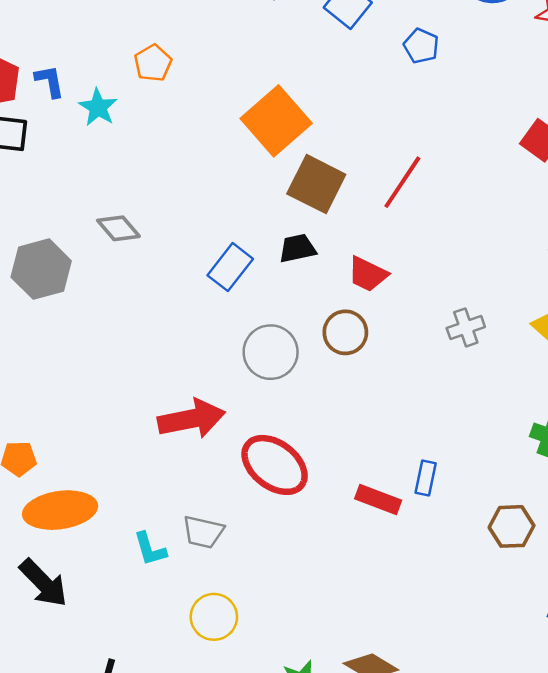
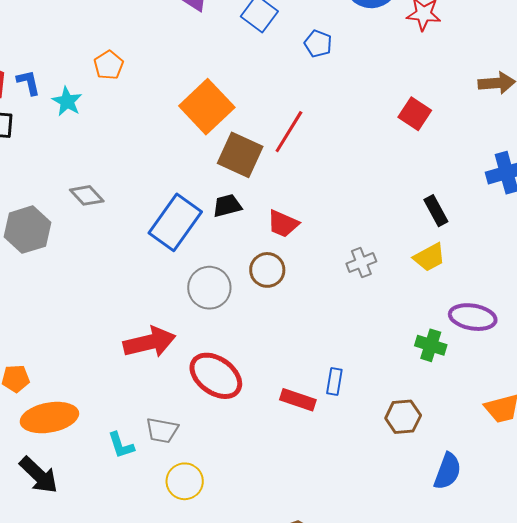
red line: (402, 182) -> (289, 132), moved
blue rectangle: (230, 267) -> (175, 222), size x1.5
yellow circle: (214, 617) -> (185, 481), moved

